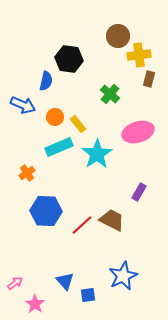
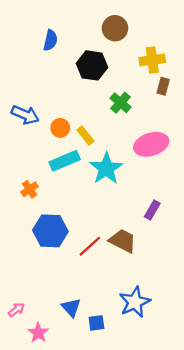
brown circle: (118, 36) -> (115, 28), moved
black hexagon: (69, 59) -> (92, 65), moved
blue semicircle: (46, 81) -> (50, 40), moved

